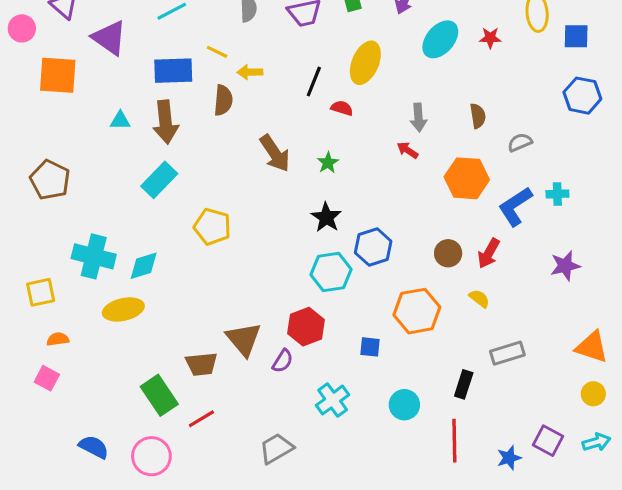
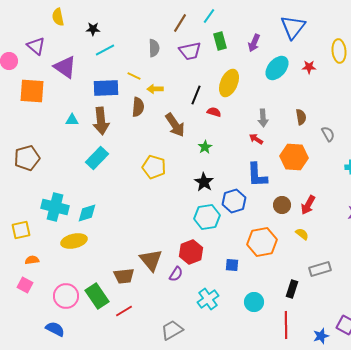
gray semicircle: (520, 142) -> (328, 134), turned 84
brown arrow: (275, 153) -> (175, 125), moved
brown pentagon: (50, 180) -> (27, 158), turned 30
blue L-shape: (515, 206) -> (257, 175), moved, turned -60
yellow pentagon: (212, 227) -> (154, 167), moved
pink circle: (151, 456) -> (66, 296), moved

